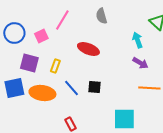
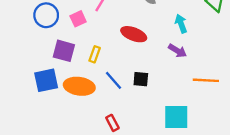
cyan arrow: (137, 40) -> (181, 24), moved
purple arrow: (140, 63) -> (177, 51), moved

